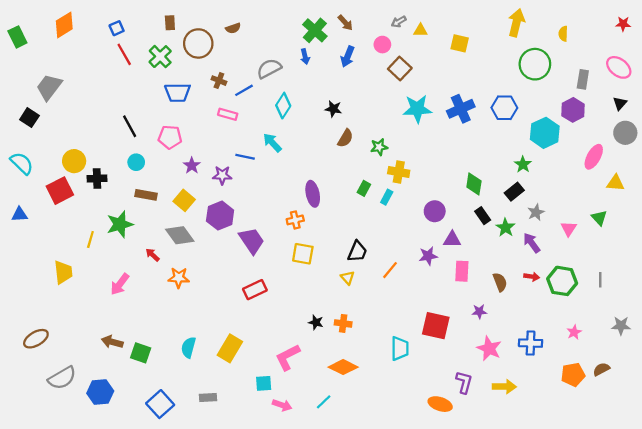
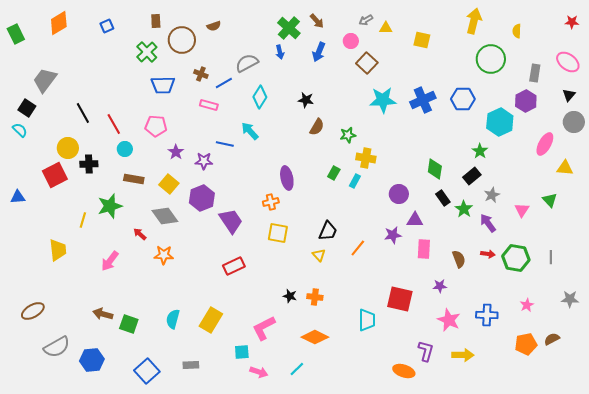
red line: (124, 54) -> (114, 124), moved
black line: (130, 126) -> (83, 113), moved
cyan semicircle: (22, 163) -> (20, 130), moved, size x0.7

